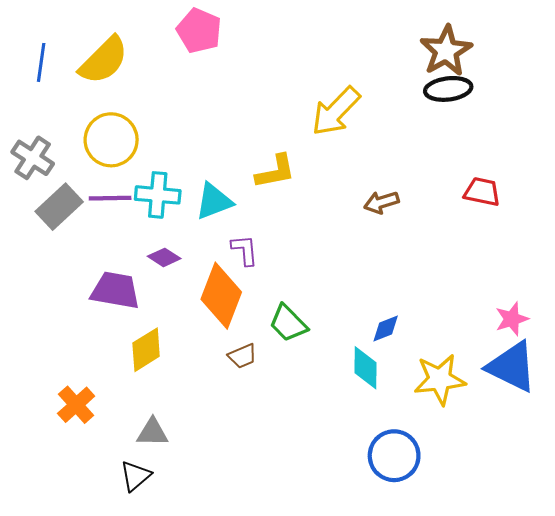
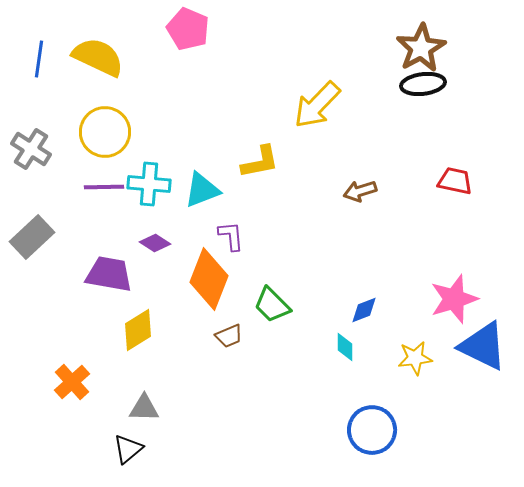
yellow semicircle: (104, 60) -> (98, 57), turned -110
gray rectangle: (59, 207) -> (32, 237), moved
pink star: (512, 319) -> (454, 299), moved, size x1.5
cyan diamond: (365, 368) -> (345, 347), size x0.7
yellow star: (440, 379) -> (415, 358), size x0.7

